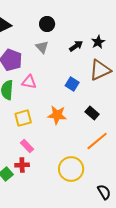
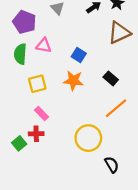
blue square: (72, 84) -> (79, 55), moved
black semicircle: (104, 192) -> (112, 165), moved

